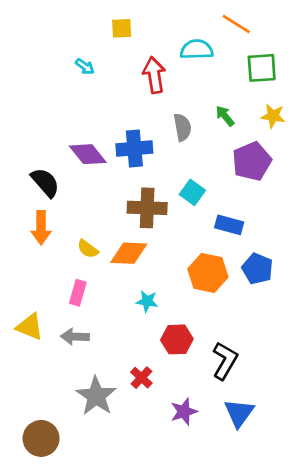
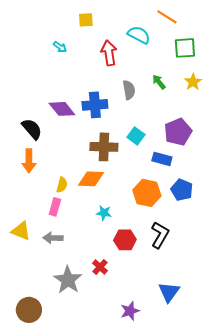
cyan semicircle: (197, 49) -> (139, 35), turned 30
yellow star: (273, 116) -> (193, 82), turned 30
purple pentagon: (252, 161) -> (178, 132), moved
yellow semicircle: (88, 249) -> (62, 185), moved, turned -112
black L-shape: (225, 361) -> (160, 235), moved
purple star: (184, 412) -> (130, 311), moved

